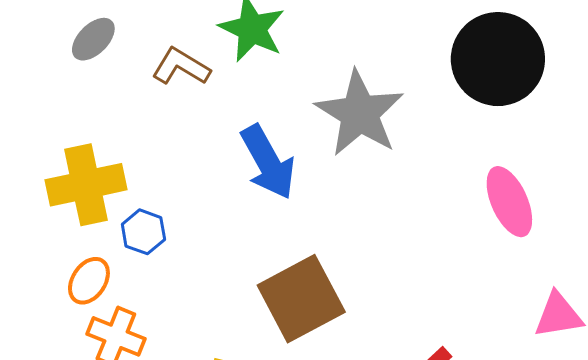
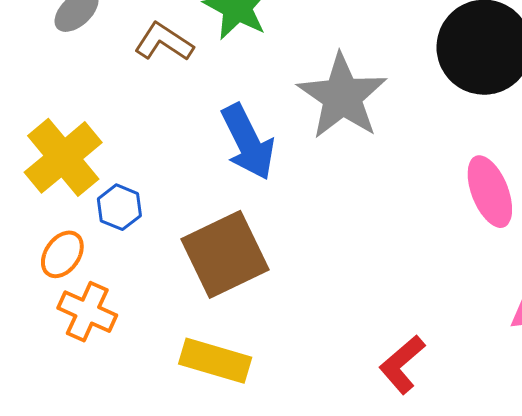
yellow cross: (86, 185) -> (63, 157), turned -30
brown square: (301, 299) -> (225, 254), moved

